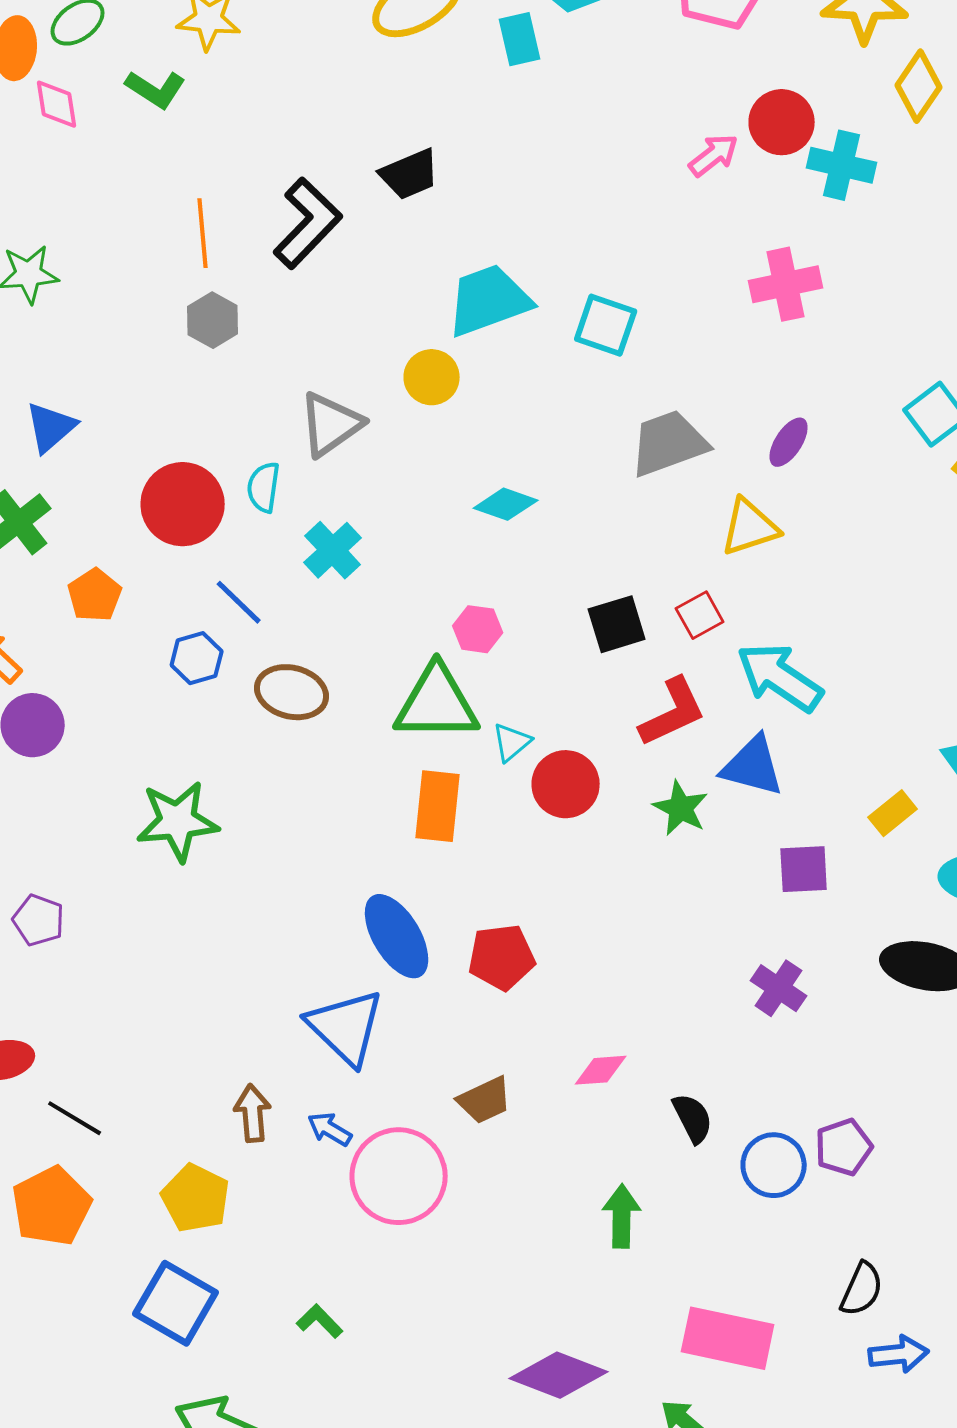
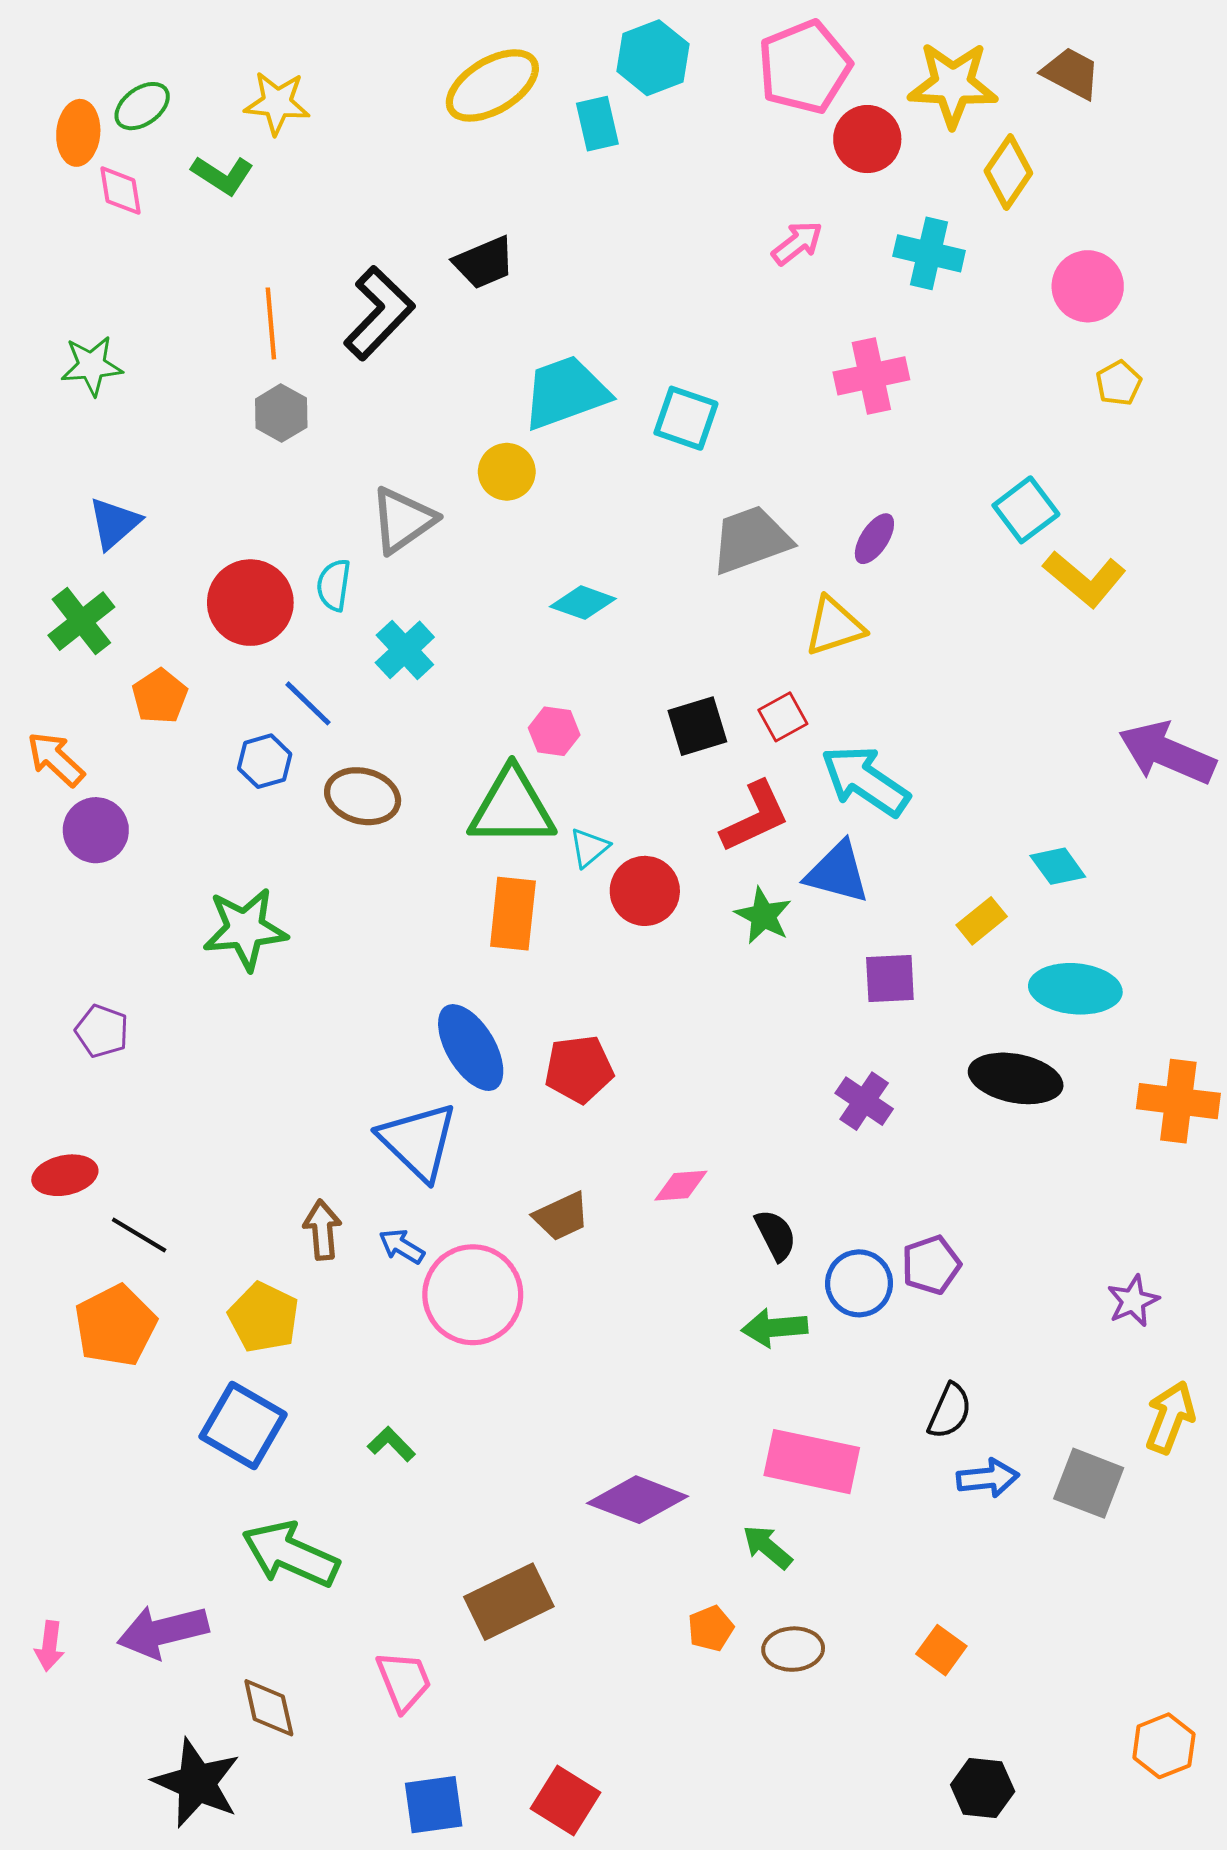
red circle: (782, 122) -> (867, 139), moved
green arrow: (622, 1216) -> (775, 1328), moved, turned -96

